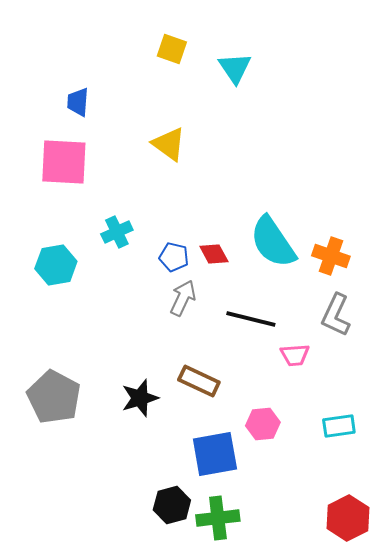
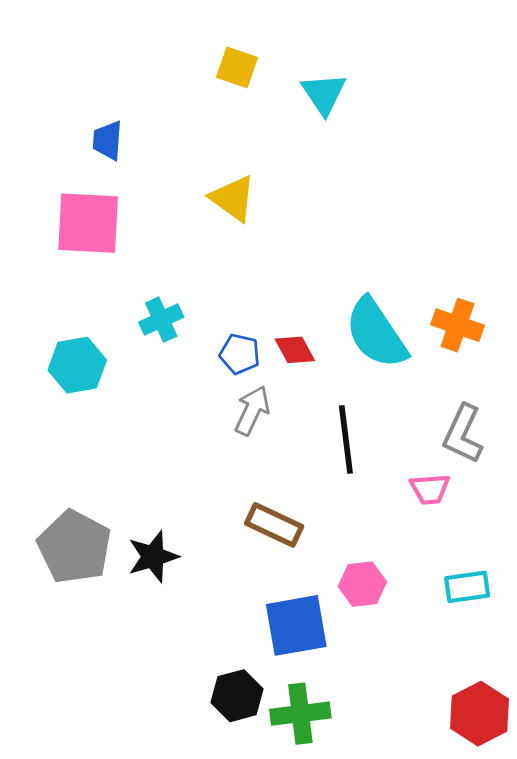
orange cross: (331, 256) -> (457, 325), moved
black line: (251, 319) -> (346, 439), turned 69
pink trapezoid: (295, 355) -> (430, 489), moved
black star: (140, 398) -> (153, 557), moved

